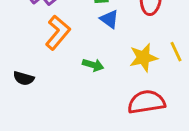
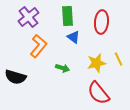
black semicircle: (24, 78) -> (15, 77), size x1.5
red semicircle: (146, 102) -> (98, 93), turned -120

